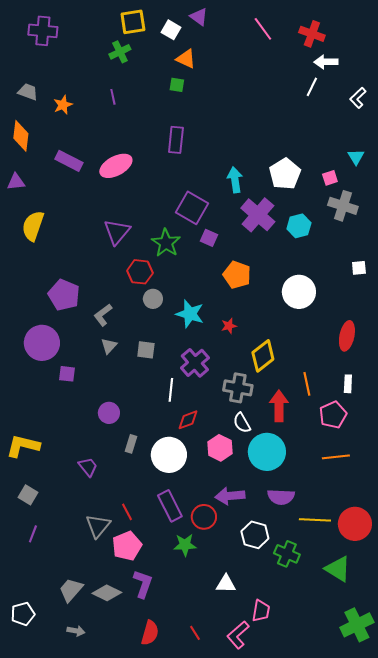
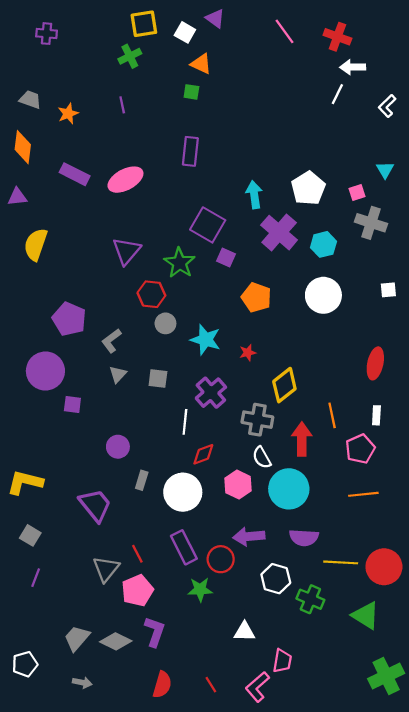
purple cross: (43, 31) -> (47, 34), size x0.7
white circle: (299, 292) -> (323, 295), moved
purple trapezoid: (88, 467) -> (95, 505), size x1.6

